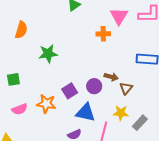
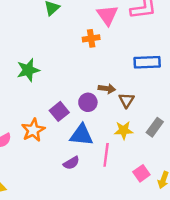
orange star: (46, 104) -> (33, 130), turned -30
gray rectangle: (140, 123) -> (155, 127), moved

